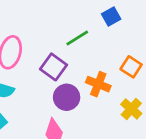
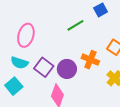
purple square: (53, 67) -> (44, 67), moved

